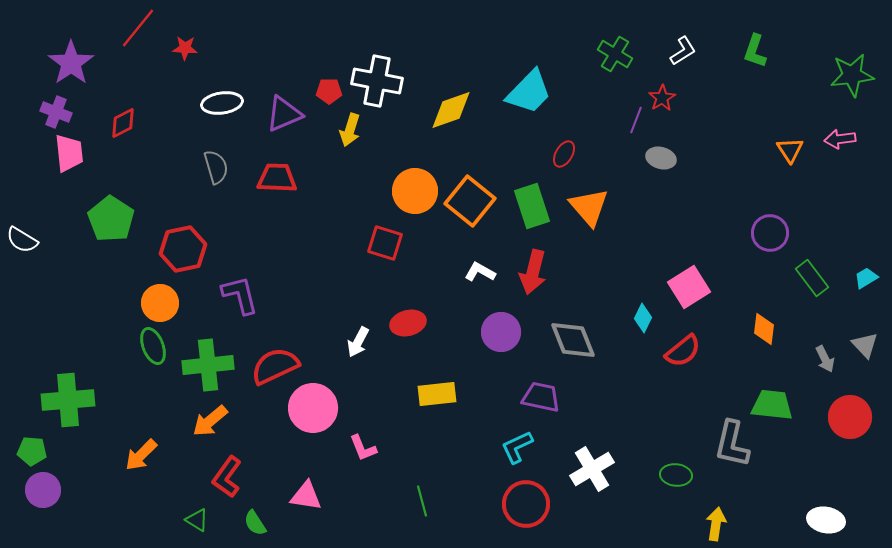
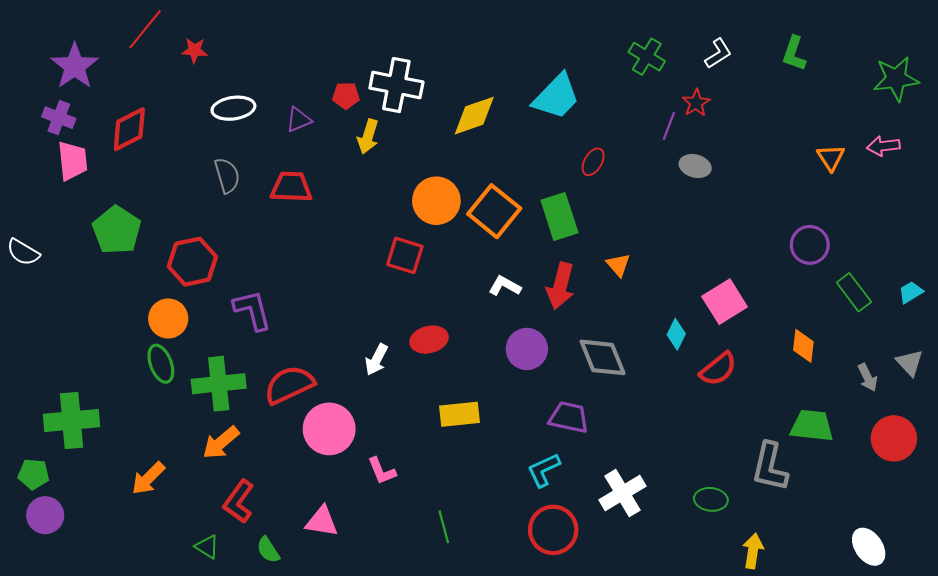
purple triangle: (284, 114) -> (299, 120), size x0.7
red diamond: (123, 123) -> (129, 129), size x1.4
orange triangle: (589, 207) -> (618, 265), moved, size x0.6
white ellipse: (826, 520) -> (869, 547), turned 45

